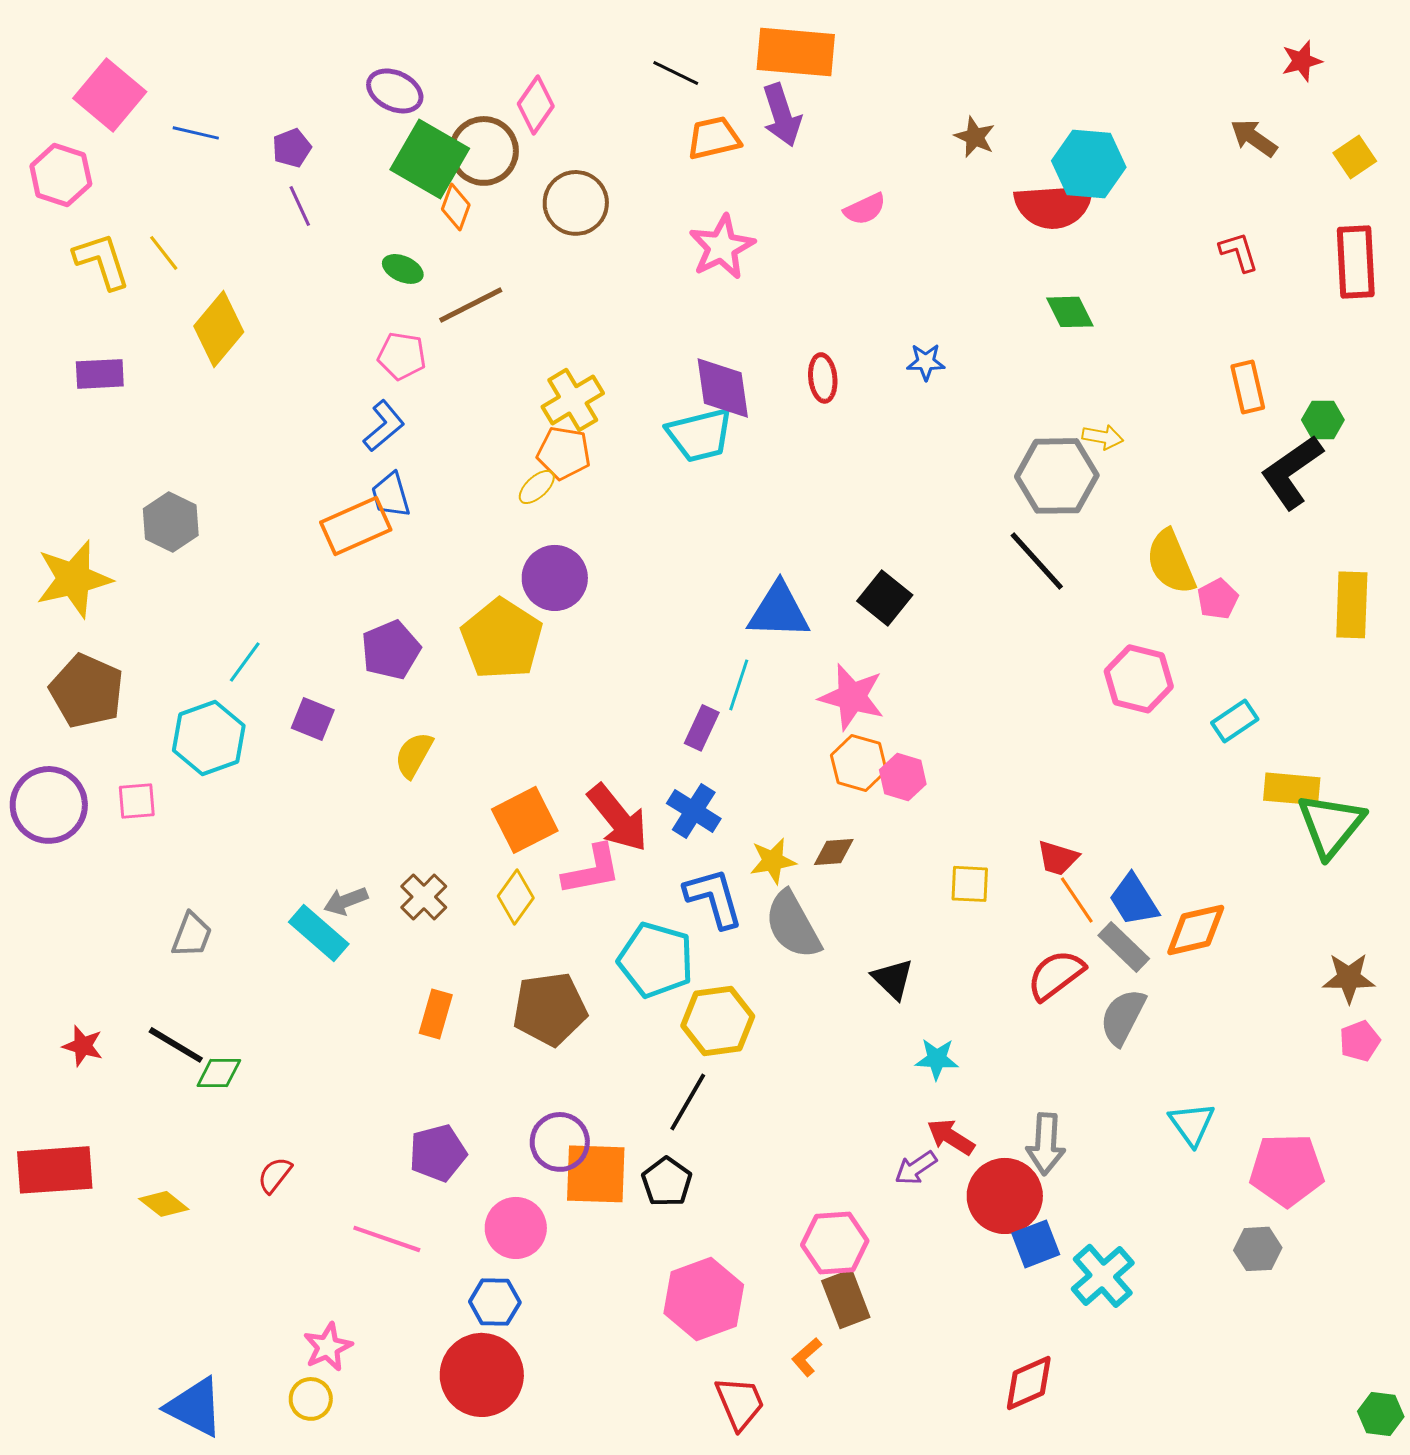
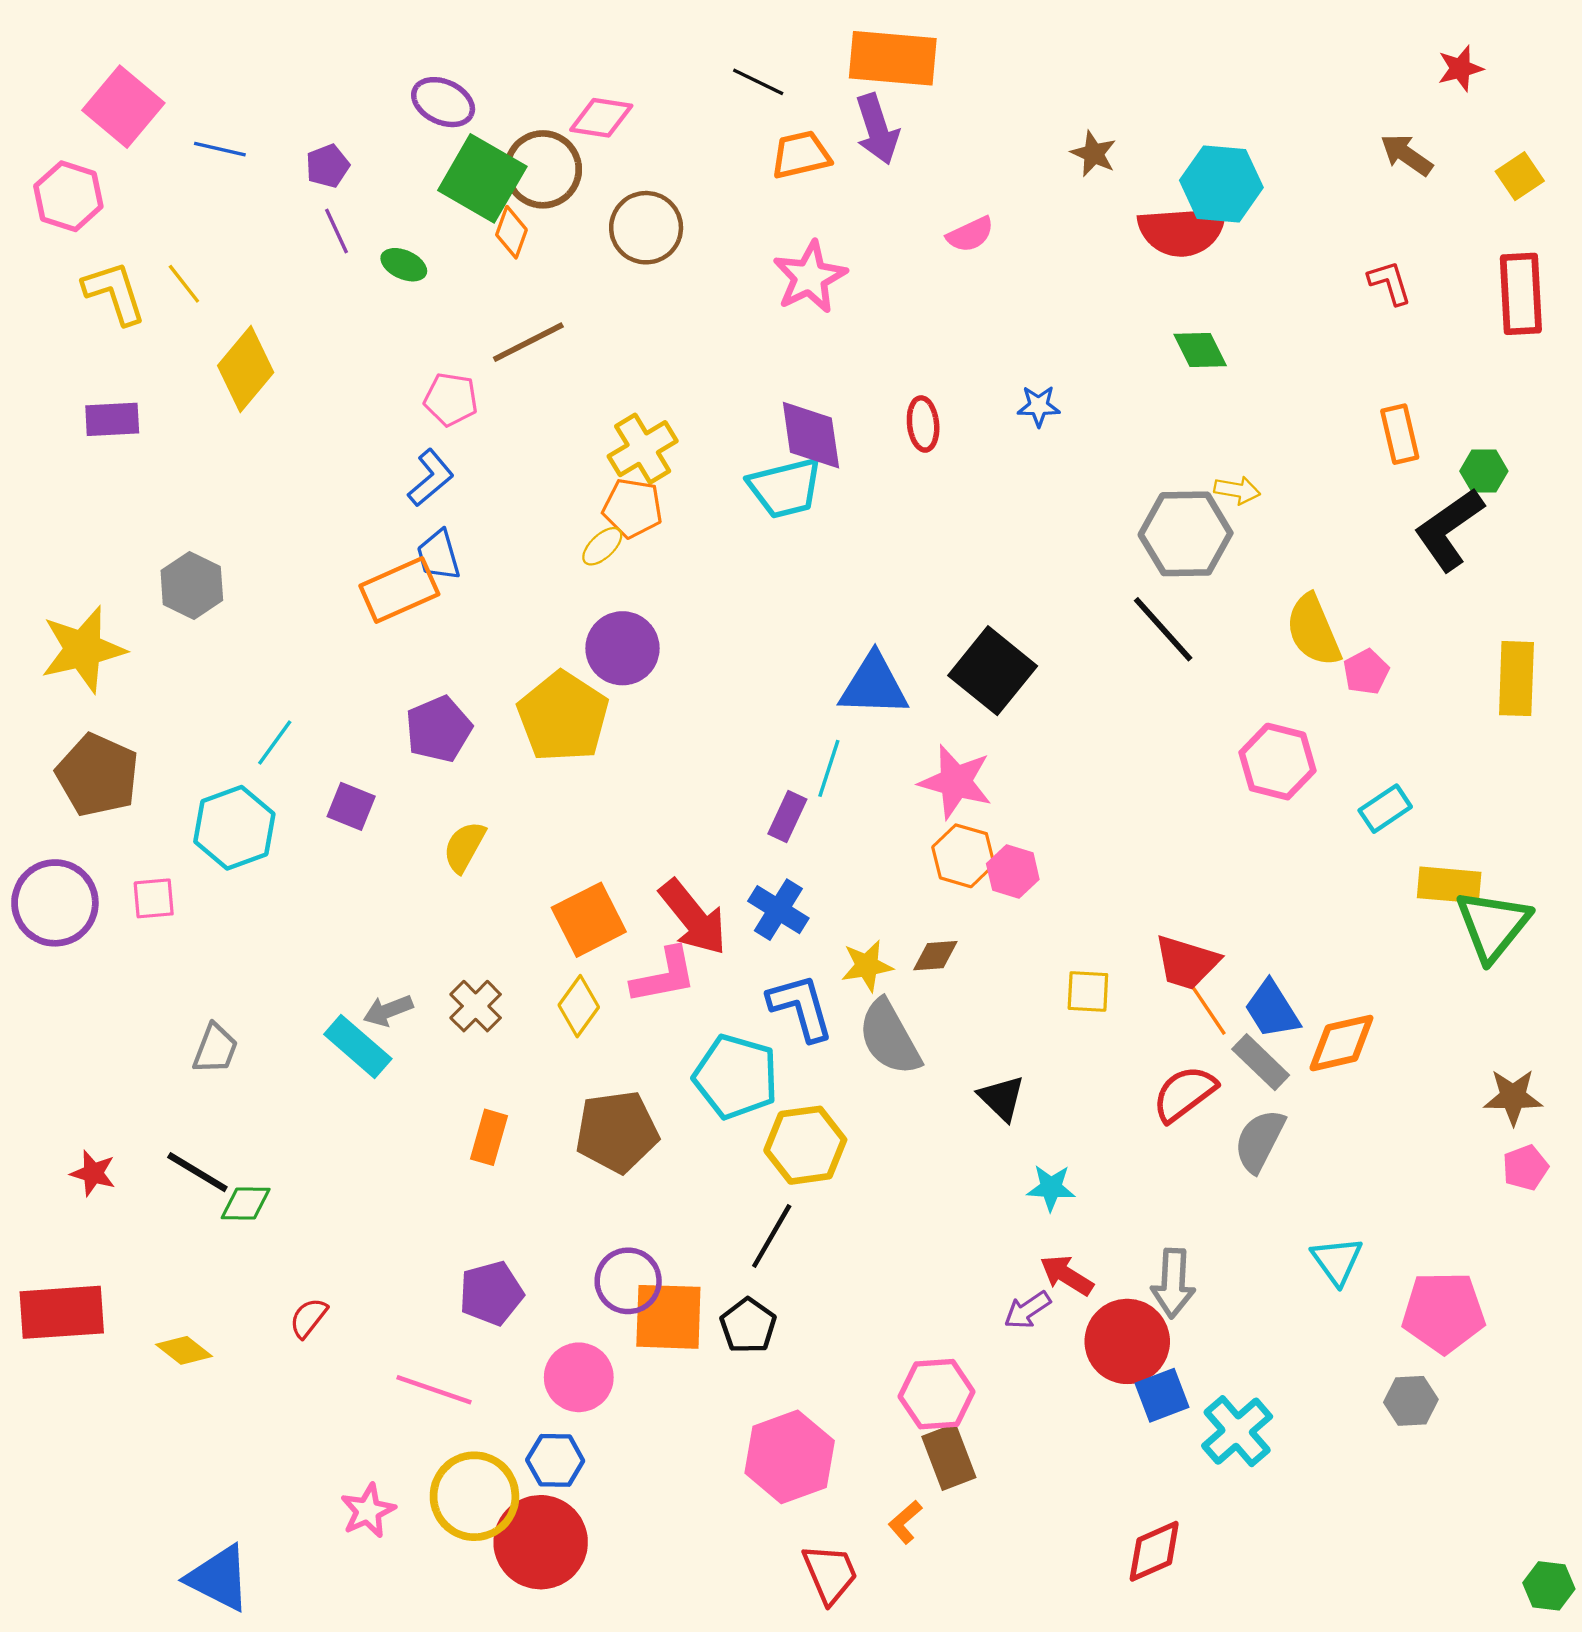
pink diamond: (536, 105) -> (601, 118), turned 64
green ellipse: (403, 269) -> (404, 265), moved
black square: (885, 598) -> (993, 671), size x1.4
red trapezoid: (1058, 858) -> (1187, 962), size x1.4
yellow circle: (311, 1399) -> (474, 1496), moved, size x1.8

